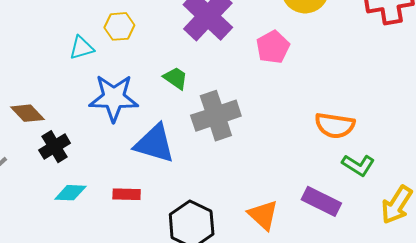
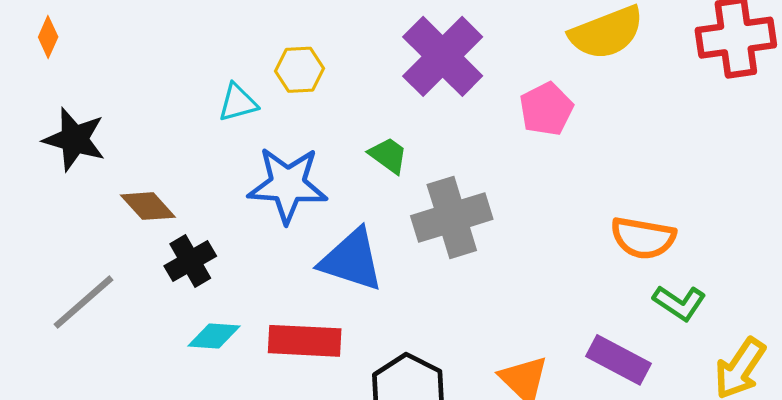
red rectangle: (127, 194) -> (305, 341), size x1.6

